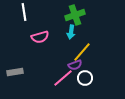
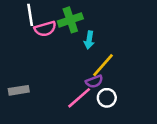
green cross: (75, 15) -> (70, 20), moved
pink semicircle: (40, 37) -> (45, 29), moved

